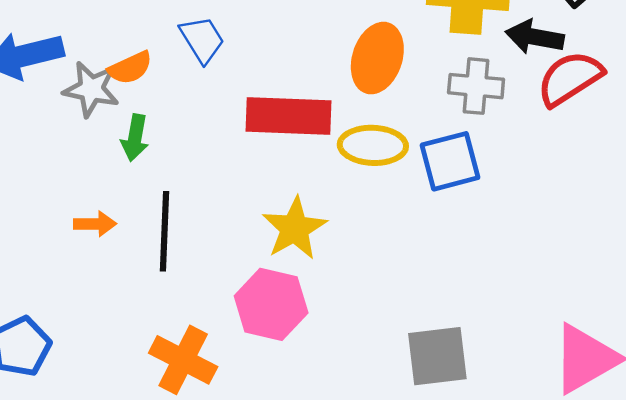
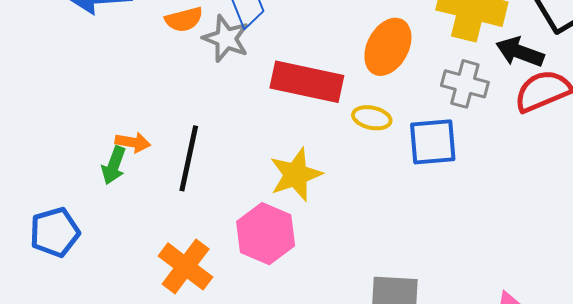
gray star: (91, 89) -> (226, 39), moved
green arrow: (135, 138) -> (114, 165), moved
yellow ellipse: (373, 145) -> (372, 118), size x0.7

